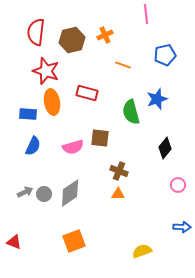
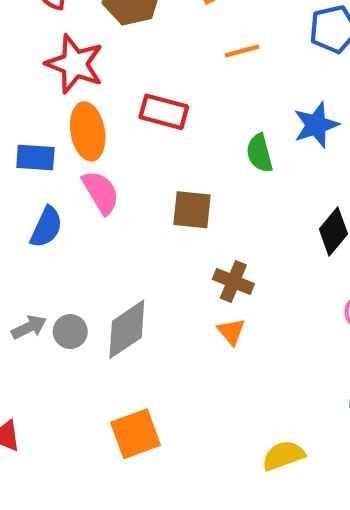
orange line: (123, 65) -> (242, 51), turned -35
green semicircle: (131, 112) -> (259, 153), size x0.7
pink semicircle: (73, 147) -> (101, 192), moved, turned -105
orange triangle: (118, 194) -> (231, 332), turned 48

